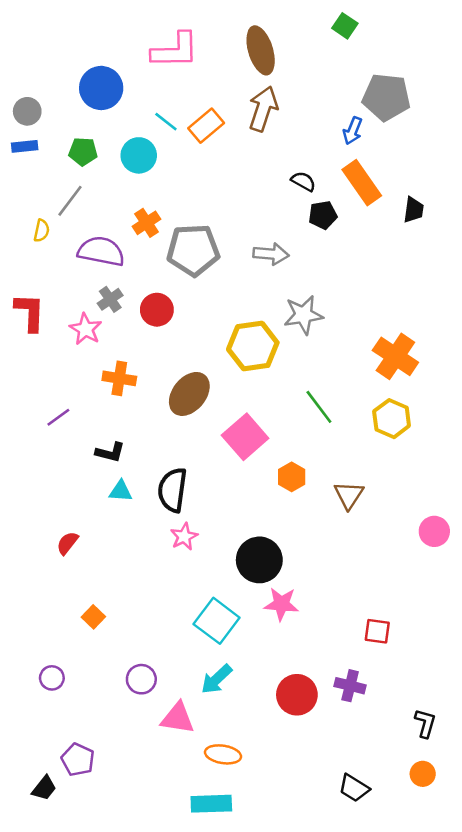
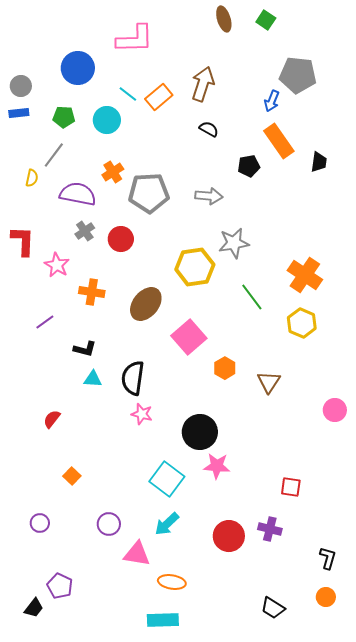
brown ellipse: (261, 50) -> (224, 19), moved, size x0.7
black semicircle: (303, 181) -> (209, 129), moved
pink star: (86, 329) -> (57, 265), moved
green line: (319, 407) -> (252, 297), moved
pink star: (184, 537) -> (142, 414), turned -30

